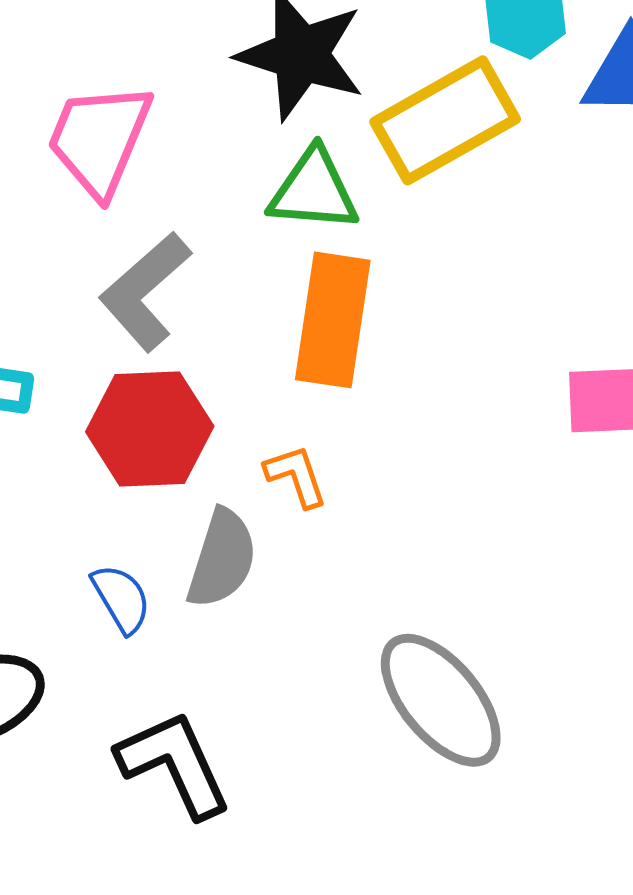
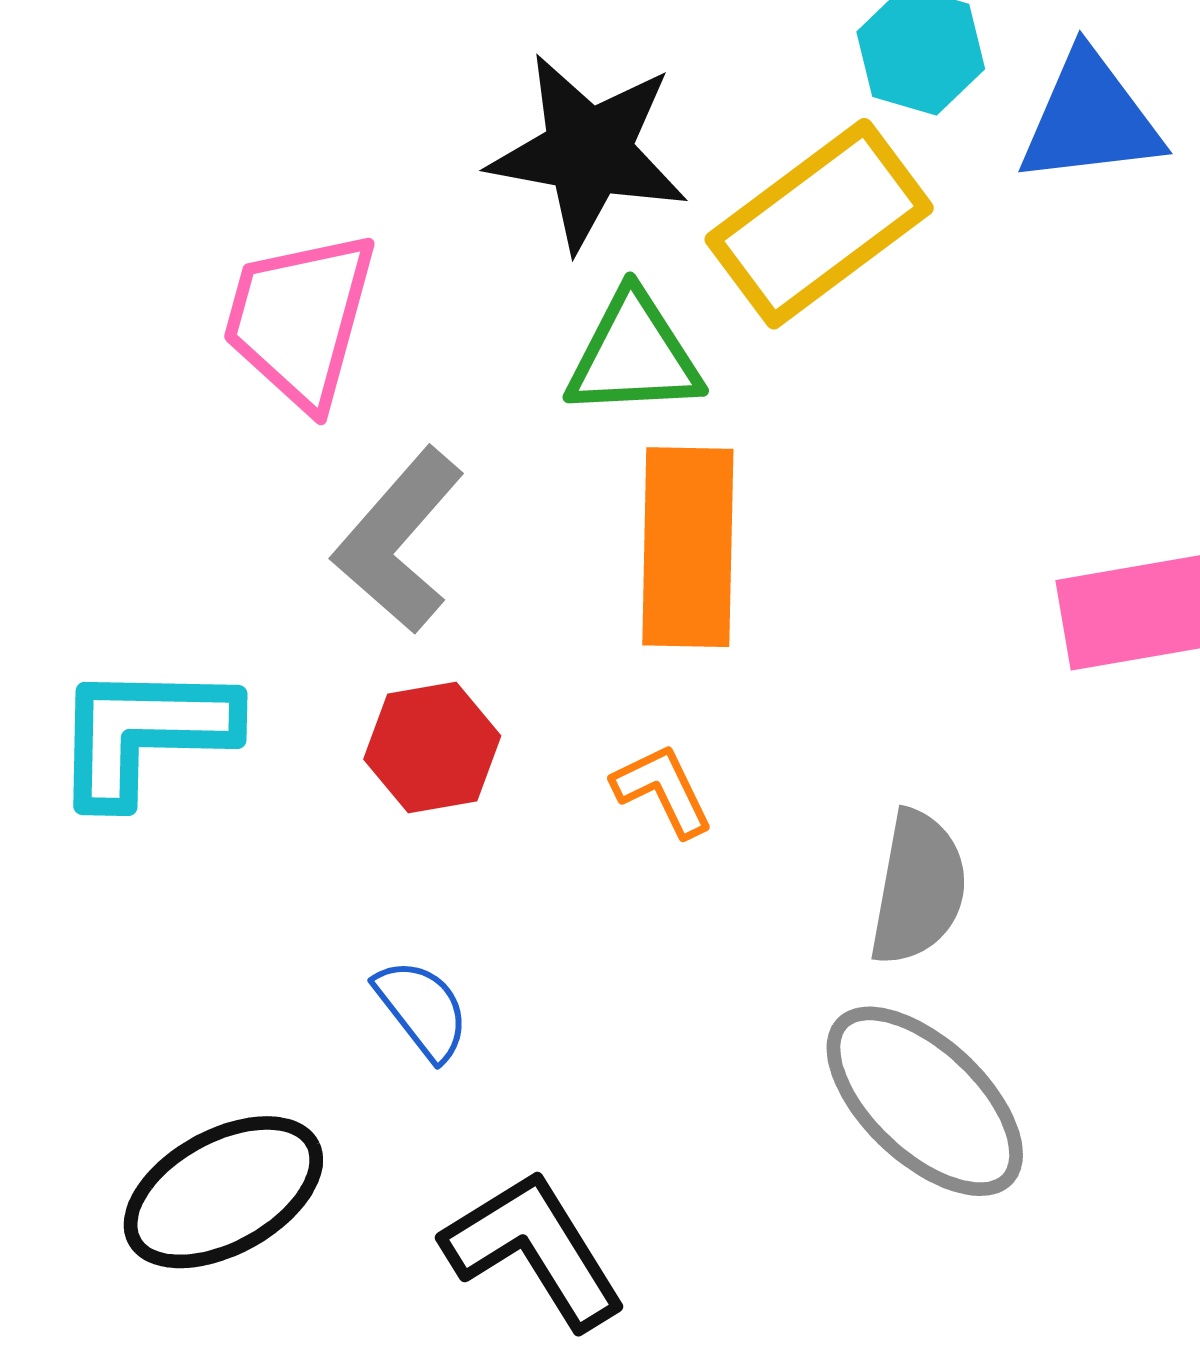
red hexagon: (150, 429) -> (432, 747), size x0.7
gray semicircle: (222, 559) -> (918, 888), moved

